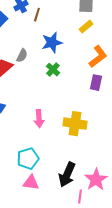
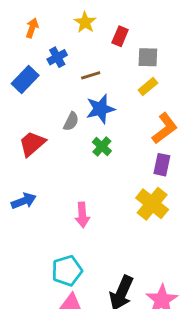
brown line: (37, 15) -> (91, 75), moved, turned 56
gray semicircle: (22, 56) -> (71, 121), moved
yellow cross: (75, 124) -> (152, 204), moved, turned 30

